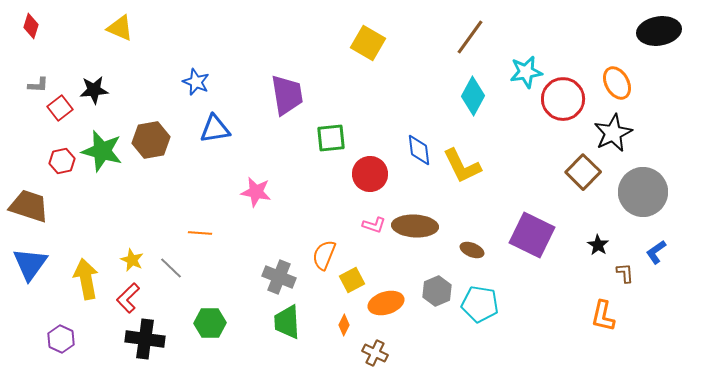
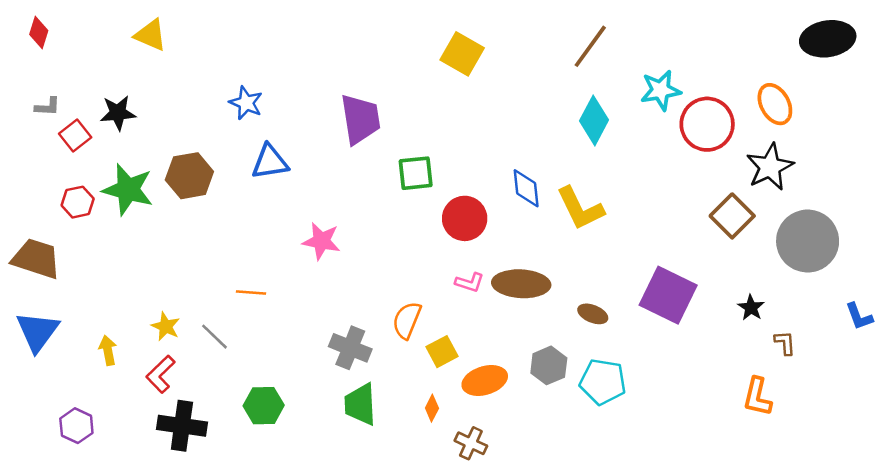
blue L-shape: (656, 252) -> (859, 316), moved, turned -75
yellow arrow: (86, 279) -> (108, 350), size x0.6

